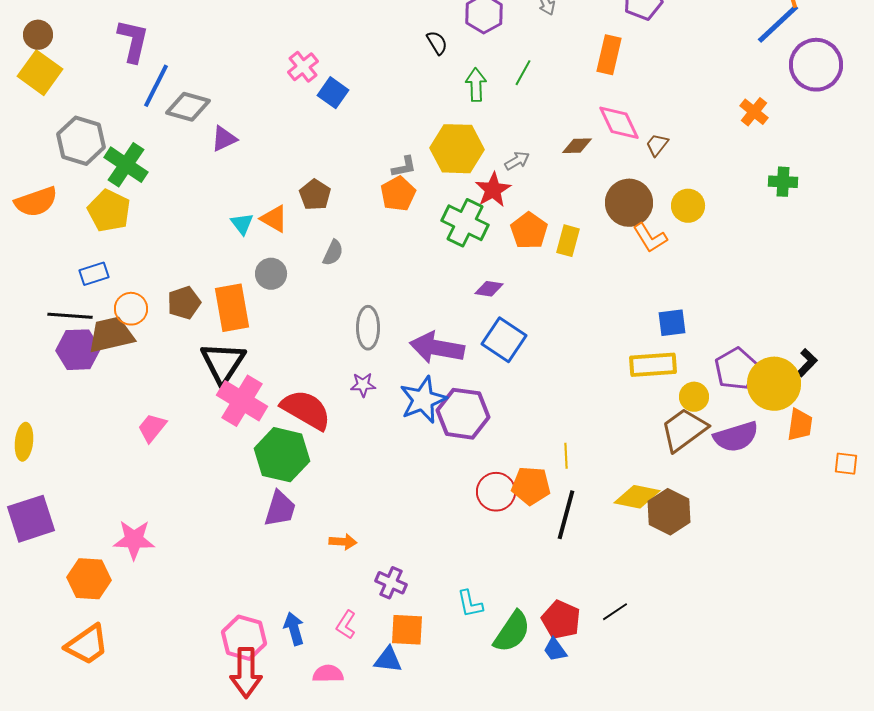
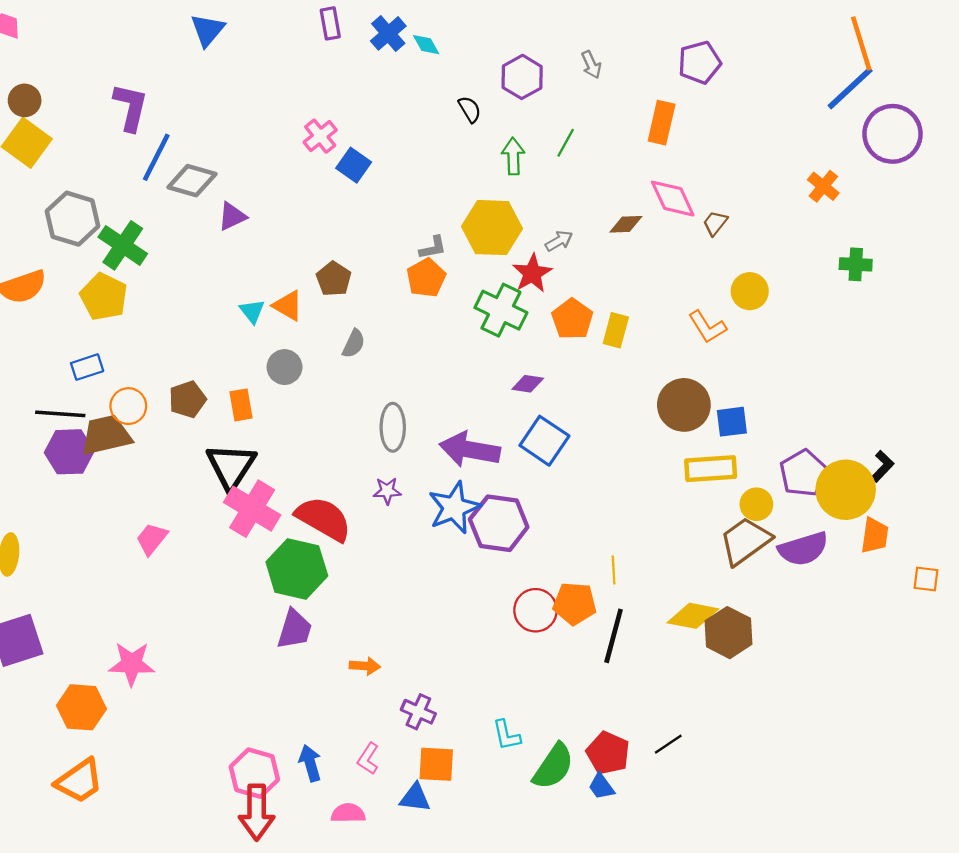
brown circle: (629, 203) -> (684, 405), moved
orange rectangle: (232, 308) -> (241, 405), size x0.6

